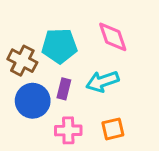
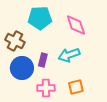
cyan pentagon: (59, 46) -> (40, 18), moved

